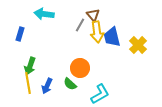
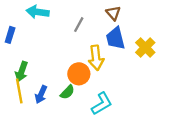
brown triangle: (93, 15) -> (113, 13), moved
yellow arrow: (97, 32) -> (96, 58), moved
green semicircle: (70, 84) -> (67, 92), turned -88

